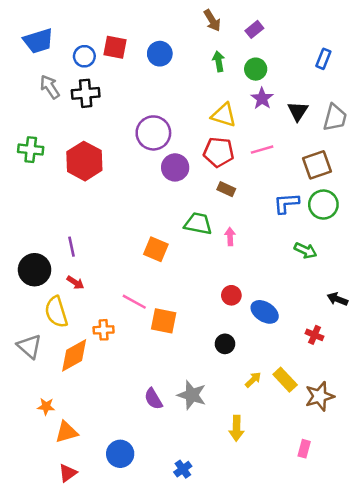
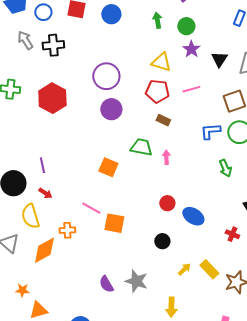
blue circle: (84, 56) -> (43, 12), moved
purple circle: (175, 167) -> (111, 109), moved
green arrow: (306, 251) -> (225, 168), turned 42

